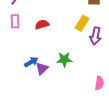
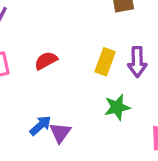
yellow rectangle: (82, 23) -> (105, 62), moved
green star: (64, 60) -> (117, 107), moved

